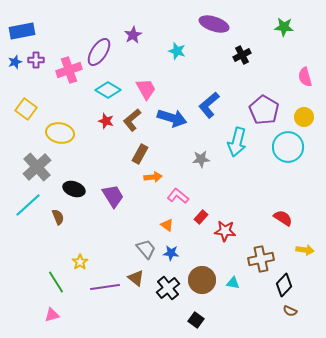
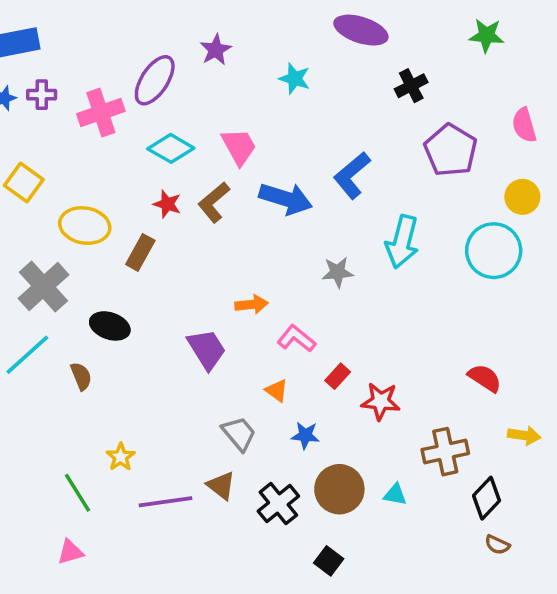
purple pentagon: (264, 110) -> (451, 150), moved
brown rectangle: (140, 154) -> (140, 252), moved
purple trapezoid: (113, 196) -> (207, 349), moved
blue star: (171, 253) -> (305, 435), moved

